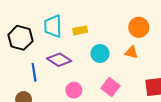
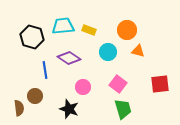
cyan trapezoid: (53, 26) -> (63, 26), turned 85
orange circle: (139, 27) -> (127, 30), moved
yellow rectangle: (80, 30) -> (89, 30), turned 32

